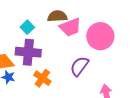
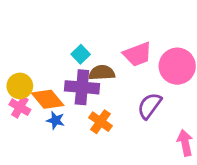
brown semicircle: (57, 16) -> (102, 73), moved

